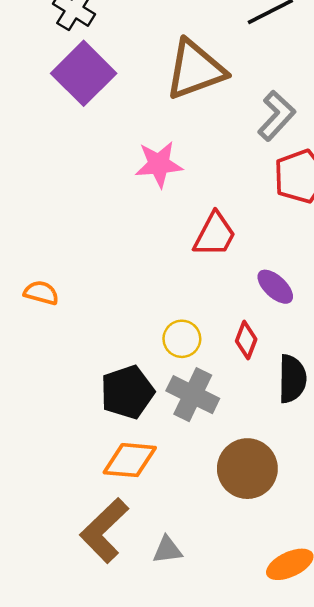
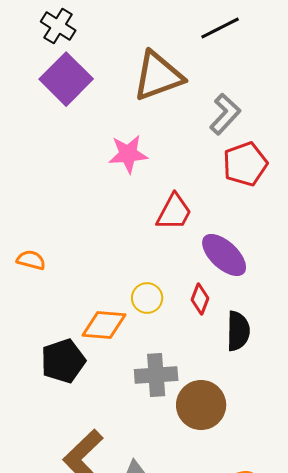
purple ellipse: (275, 287) -> (224, 255), size x1.5
black pentagon: (127, 392) -> (63, 361), moved
gray cross: (193, 395) -> (156, 375), moved, turned -30
orange diamond: (130, 460) -> (104, 325), moved

